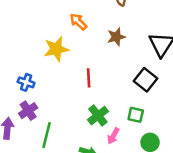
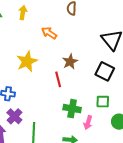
orange arrow: (78, 22) -> (49, 33), moved
brown star: (116, 37) -> (70, 62), moved
green cross: (98, 116) -> (72, 109), turned -30

